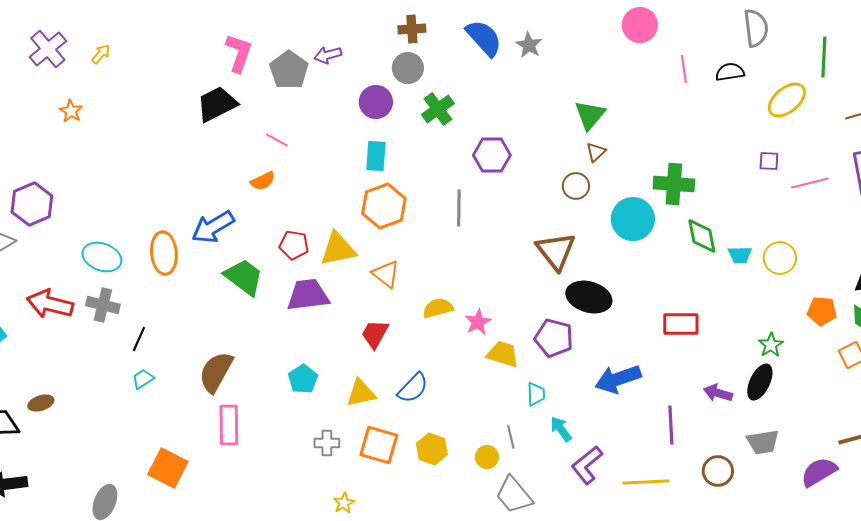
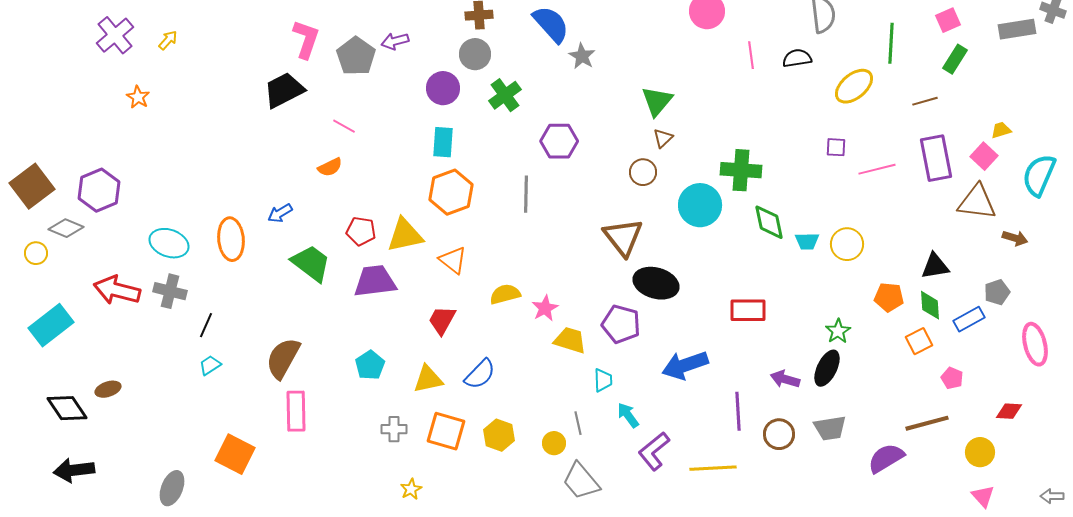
gray star: (529, 45) -> (582, 56), moved
blue arrow: (213, 227) -> (280, 213), size x0.6
brown circle: (718, 471) -> (779, 434), moved

